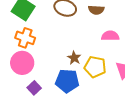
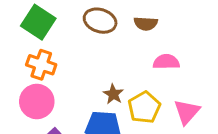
yellow pentagon: (95, 67) -> (144, 107), turned 30

